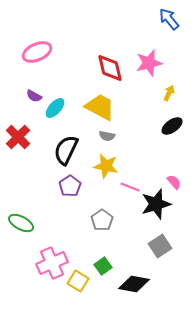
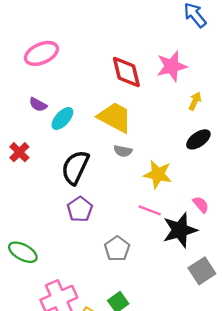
red cross: (18, 137) -> (19, 152), size x0.7
yellow star: (106, 166) -> (158, 174), moved
gray square: (160, 246) -> (202, 271), moved

